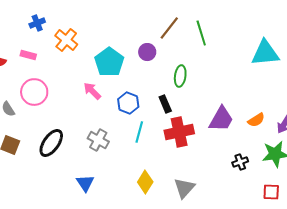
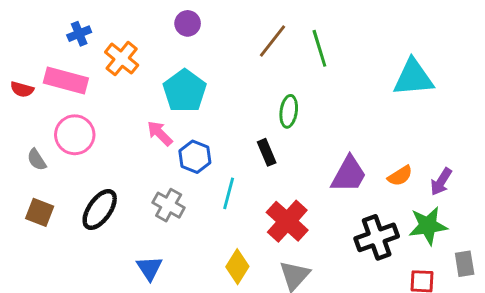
purple circle: (147, 52) -> (188, 23), moved
pink rectangle: (28, 55) -> (66, 81), size x1.8
blue hexagon: (128, 103) -> (195, 157), moved
red cross: (179, 132) -> (287, 221), moved, turned -36
black cross: (240, 162) -> (377, 237), size x1.8

